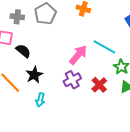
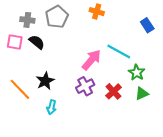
black semicircle: (23, 51) -> (37, 42), moved

